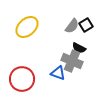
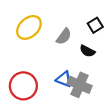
gray semicircle: (72, 26) -> (64, 36), moved
gray cross: (72, 61) -> (80, 85), moved

